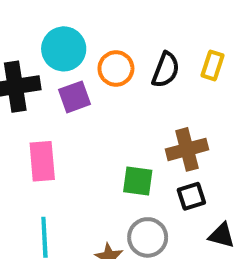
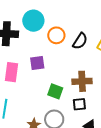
purple square: (74, 97) -> (37, 63), moved

